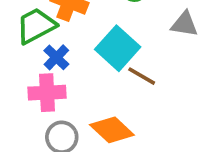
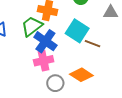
blue cross: (56, 57) -> (45, 41), size x1.6

